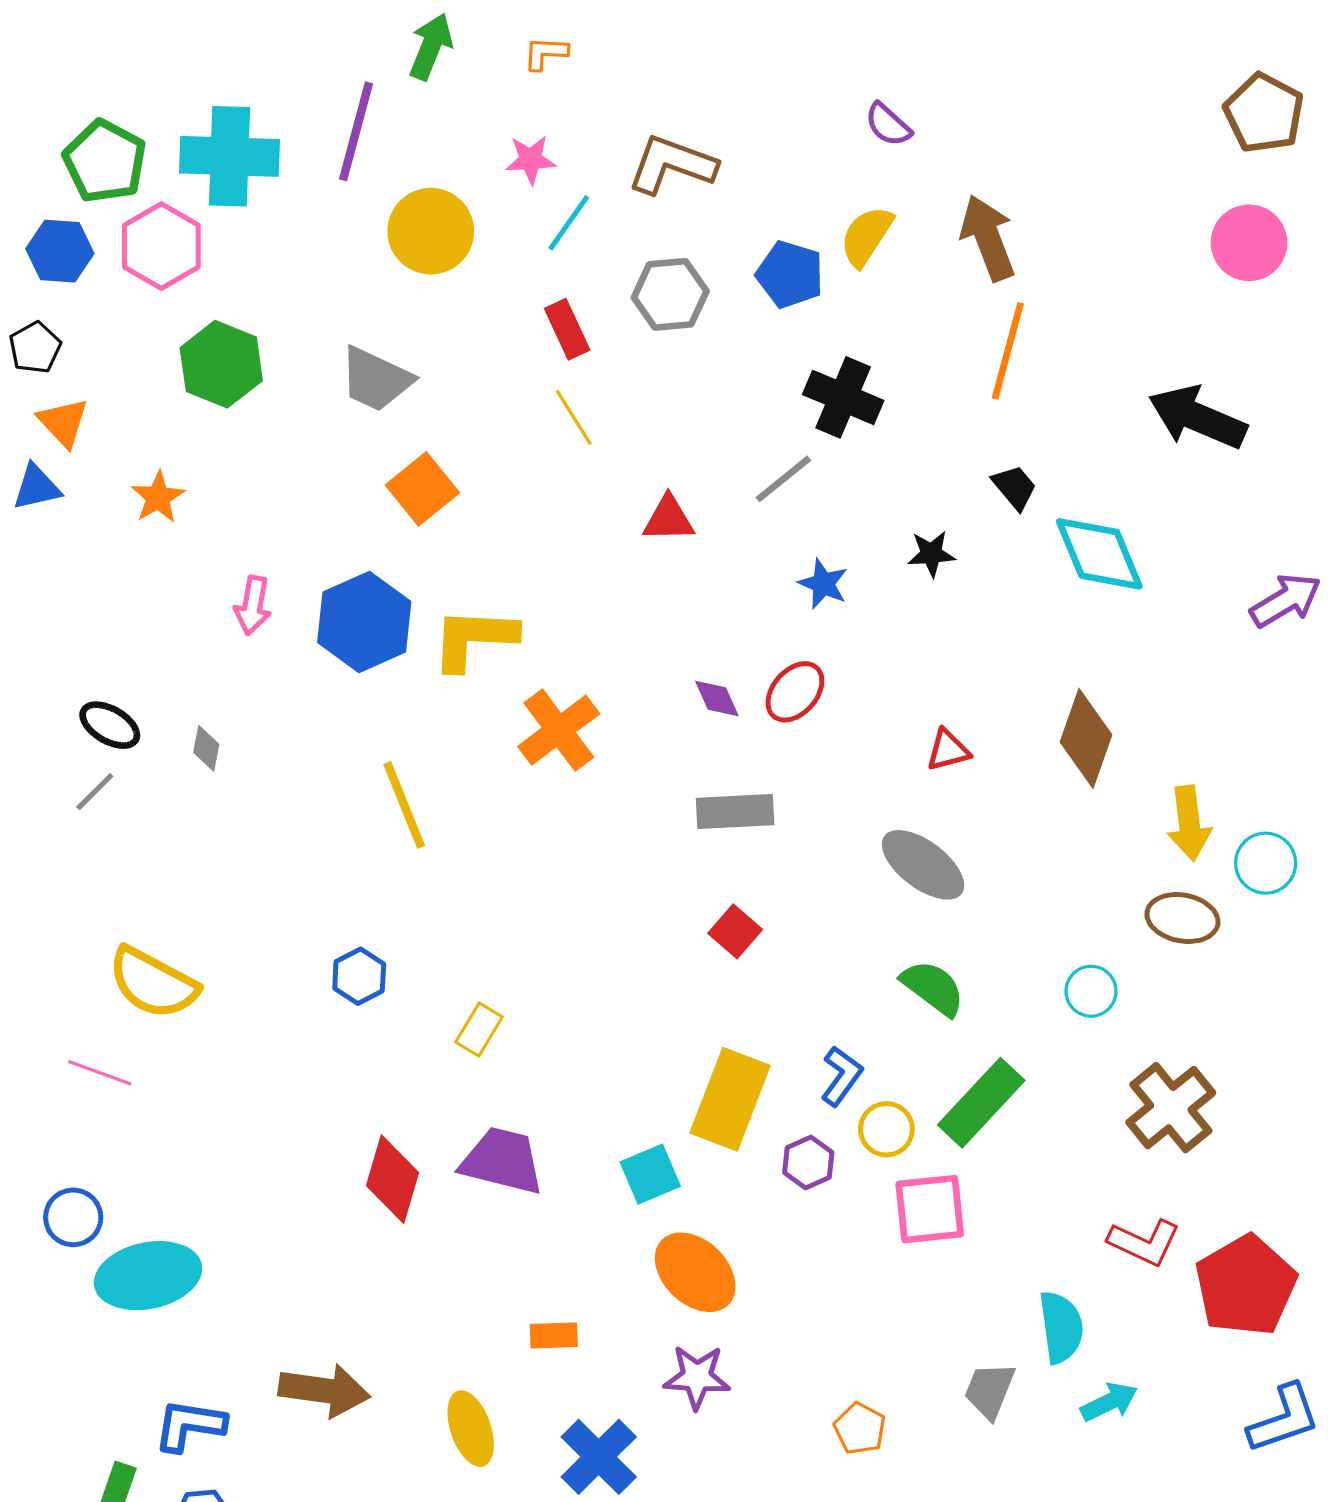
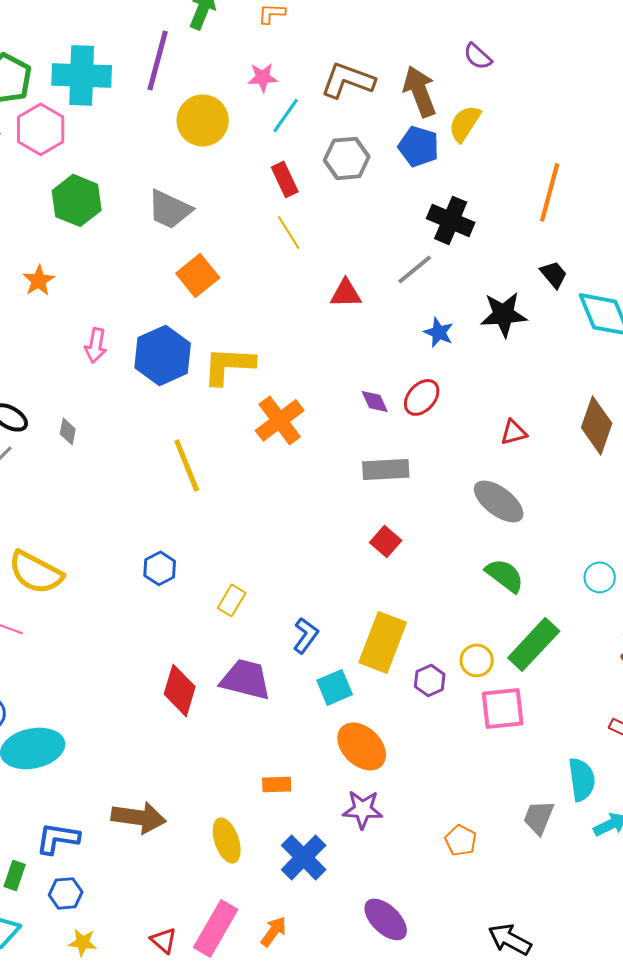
brown arrow: (988, 238) -> (420, 91), moved
black star: (931, 554) -> (504, 314), size x1.6
blue L-shape: (842, 1076) -> (306, 635), moved

